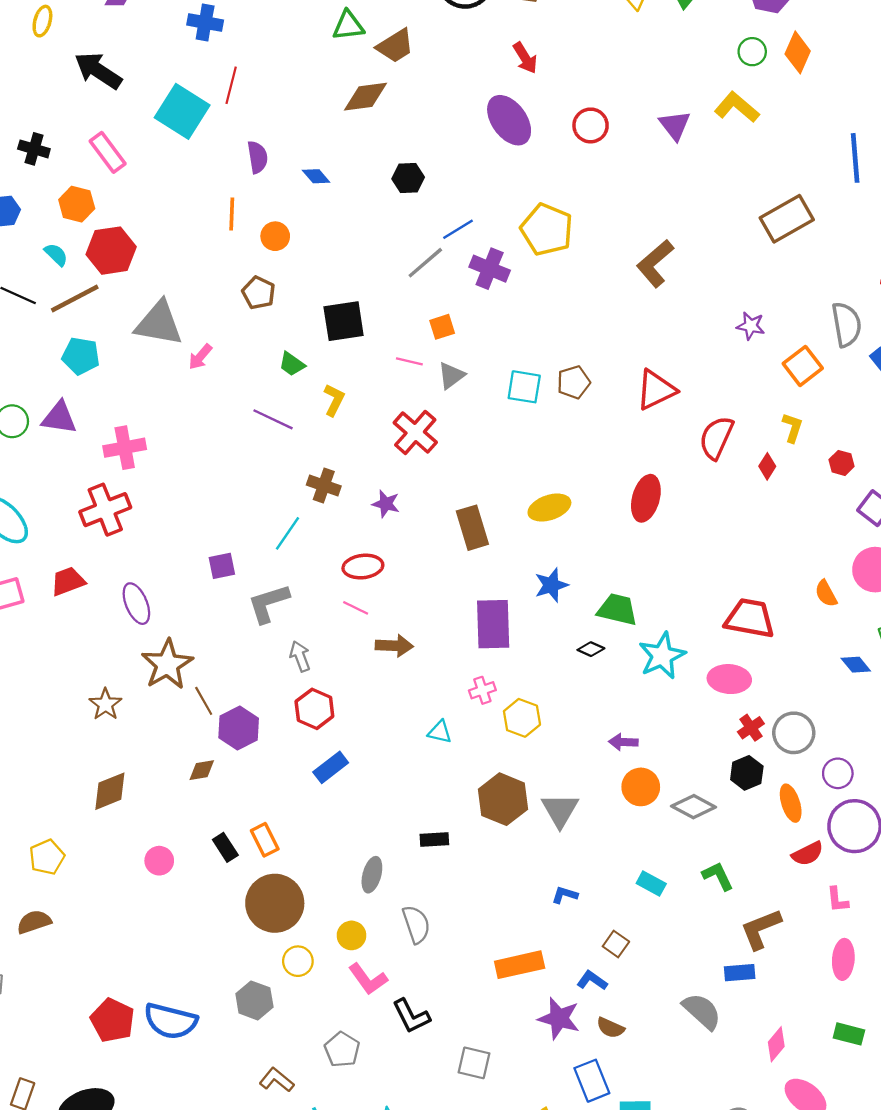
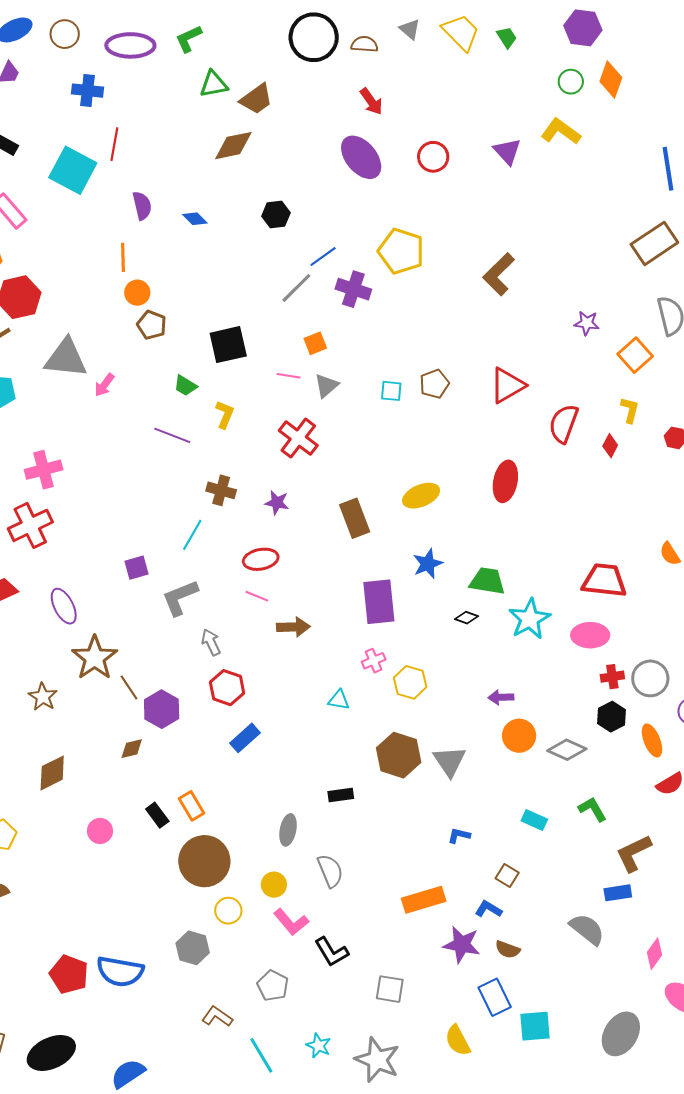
brown rectangle: (787, 219) -> (654, 243), moved
orange circle: (275, 236) -> (137, 293), moved
cyan square: (524, 387) -> (391, 391), size x0.7
red cross: (751, 728) -> (612, 677), turned 30

